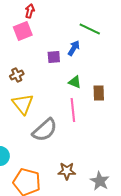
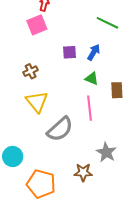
blue arrow: (74, 48) -> (94, 52), moved
gray star: (100, 181) -> (106, 152), moved

